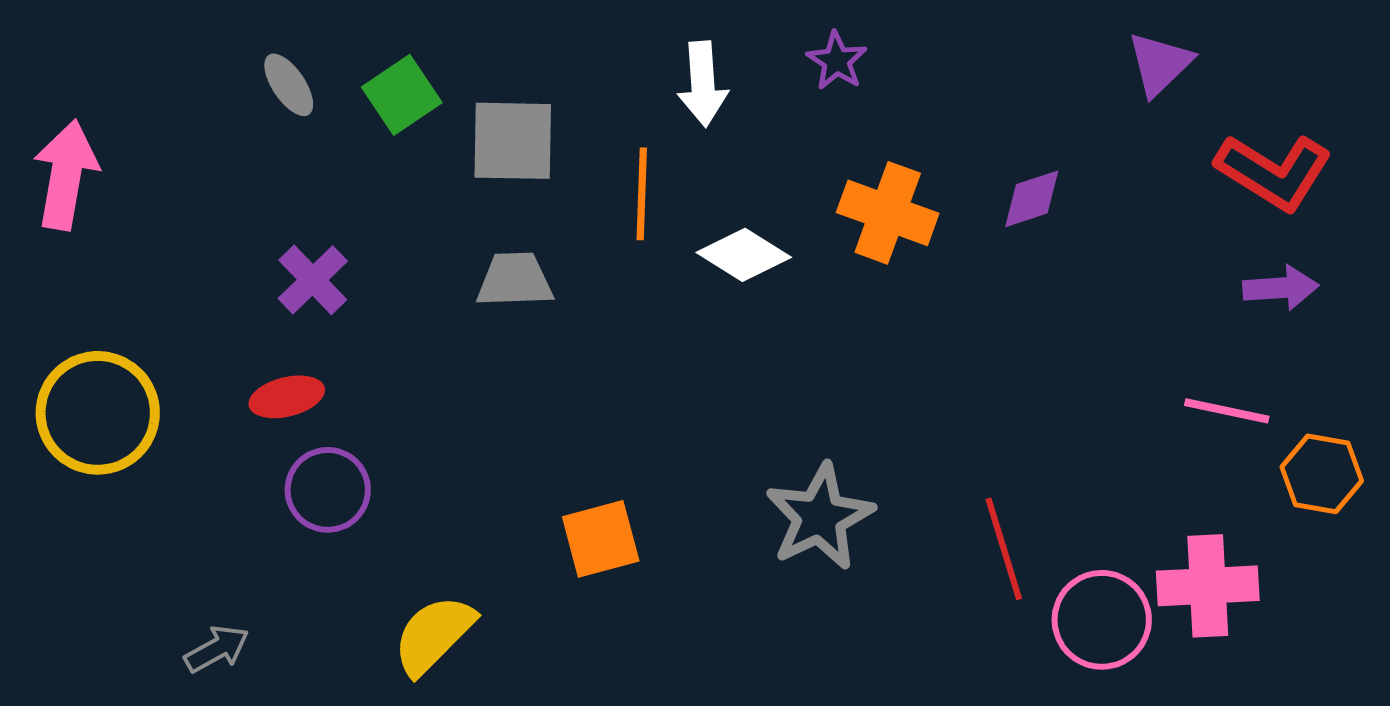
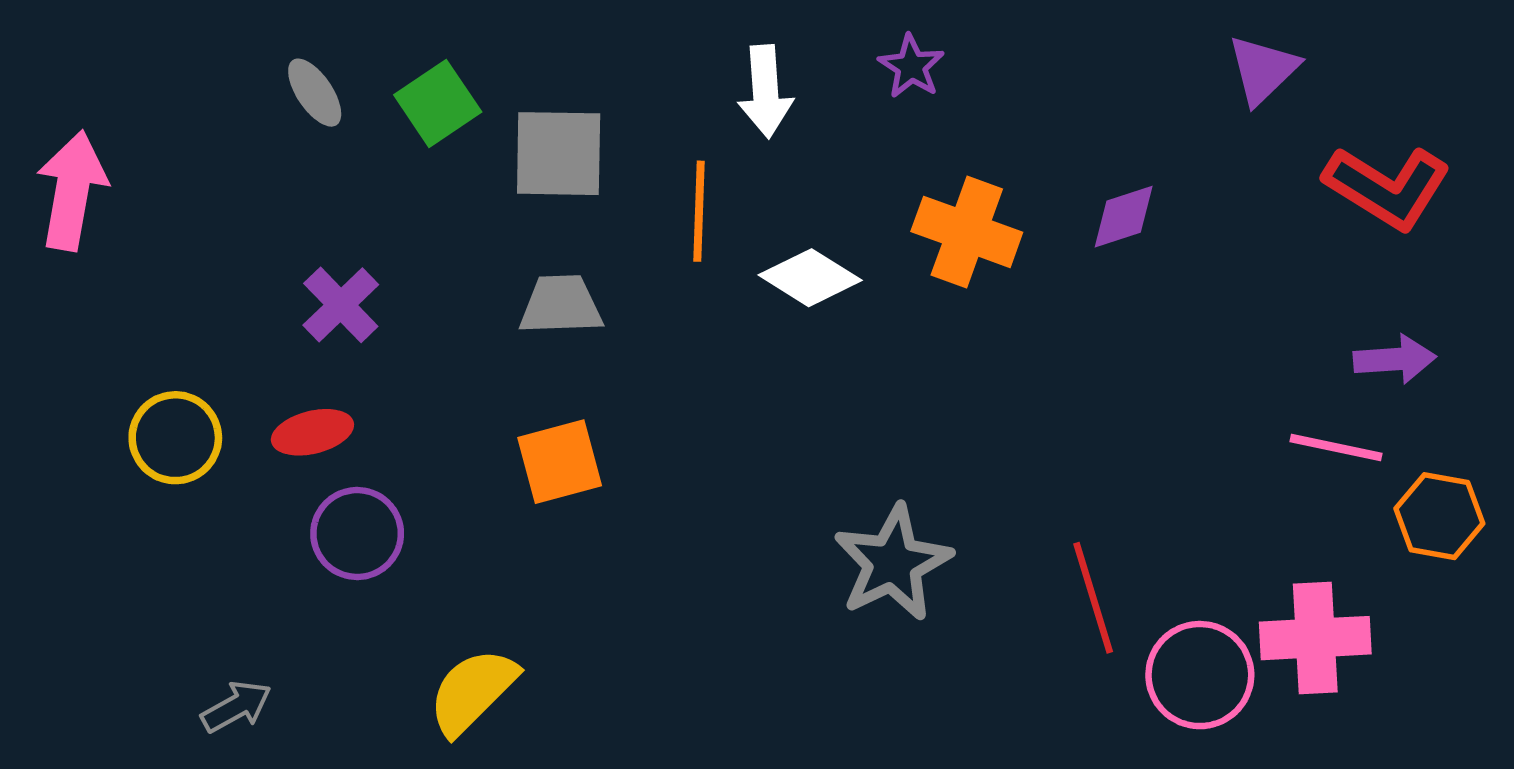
purple arrow: (1281, 288) -> (1395, 359), moved
yellow circle: (98, 413) -> (175, 438), moved, size x0.7
orange square: (601, 539) -> (560, 462), moved

